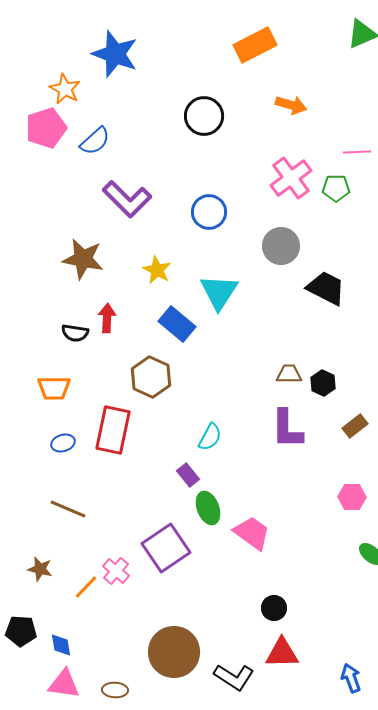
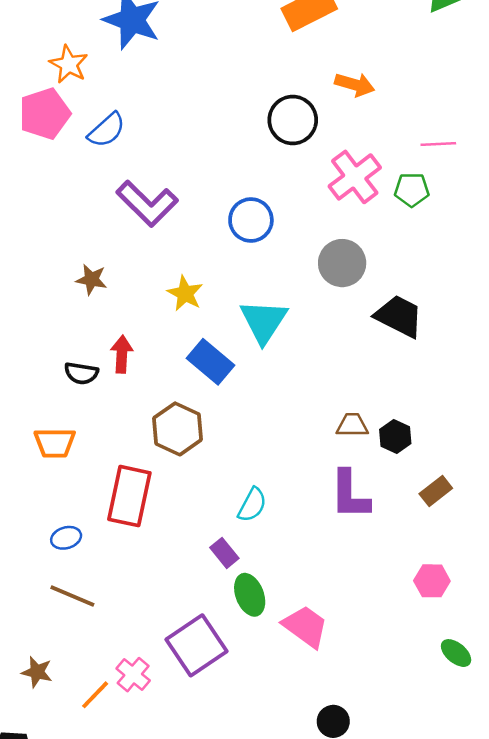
black circle: (204, 116) -> (293, 120), moved
brown star: (83, 259) -> (91, 280), size x0.6
blue ellipse: (63, 443) -> (66, 538), moved

